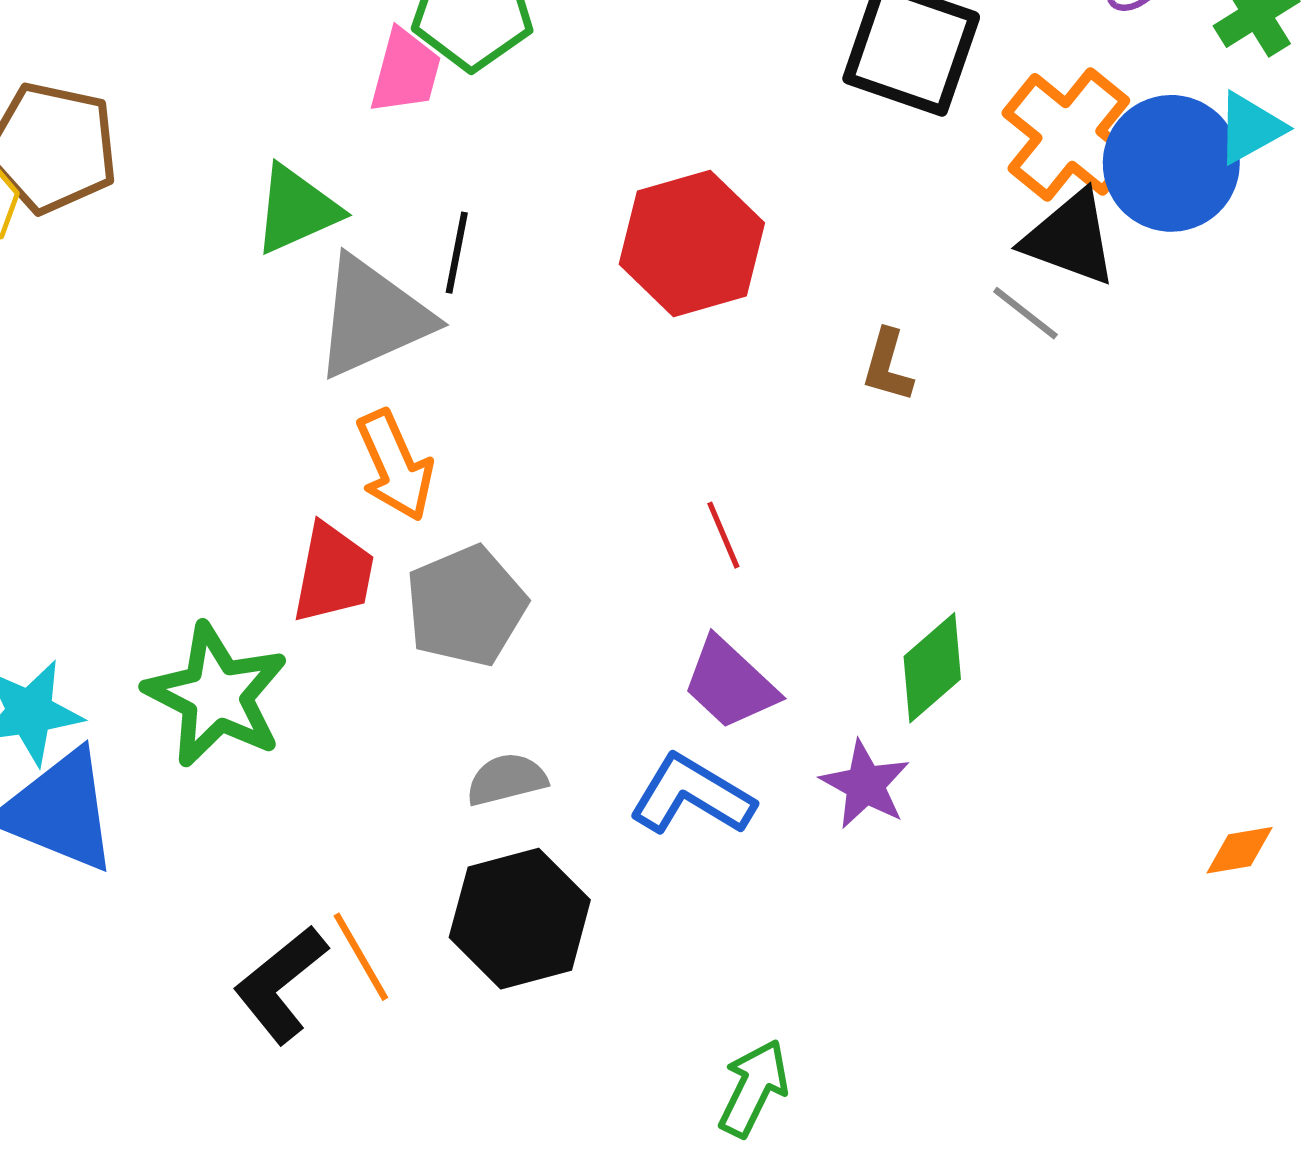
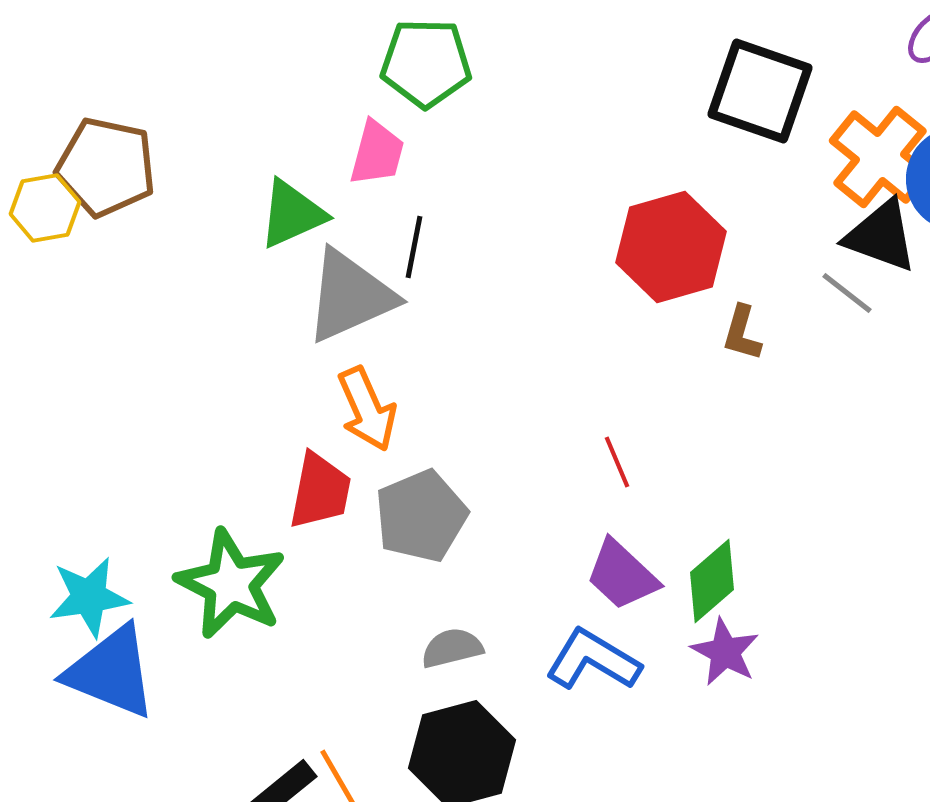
pink trapezoid: (405, 71) -> (377, 153), moved
red hexagon: (692, 244) -> (671, 247), moved
green diamond: (932, 668) -> (712, 581), moved

